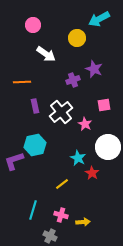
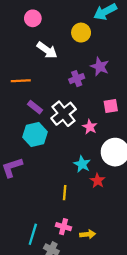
purple rectangle: (35, 106) -> (35, 107), turned -40
cyan hexagon: (35, 145) -> (35, 135), moved
yellow line: (62, 184) -> (65, 193), turned -48
cyan line: (33, 210) -> (33, 234), moved

